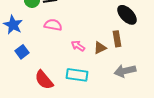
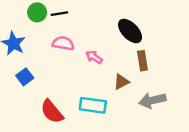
black ellipse: (127, 15) -> (130, 31), moved
pink arrow: (78, 46) -> (94, 57), moved
brown triangle: (100, 48) -> (121, 82), moved

